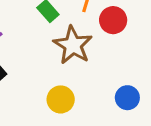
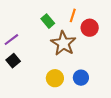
blue circle: (127, 98) -> (81, 78), moved

